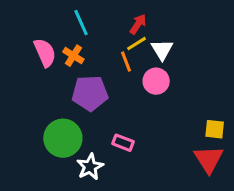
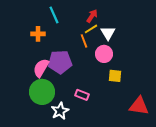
pink semicircle: (45, 53) -> (41, 68), moved, turned -126
orange cross: (73, 56) -> (38, 34), moved, turned -32
yellow square: (215, 129) -> (115, 76), moved
red triangle: (209, 159) -> (139, 106), turned -50

